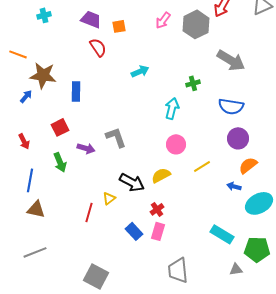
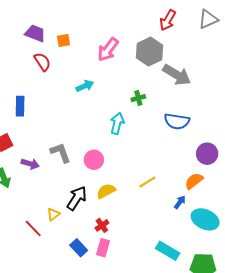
pink arrow: (163, 20) -> (108, 50), moved, size x1.4
gray hexagon: (196, 24) -> (149, 52), moved
purple circle: (238, 138) -> (207, 154), moved
pink circle: (176, 144) -> (94, 160), moved
black arrow: (132, 182) -> (77, 198), turned -85
blue arrow: (234, 186) -> (180, 202), turned 112
cyan ellipse: (259, 203) -> (205, 219), turned 52
red line: (89, 212) -> (33, 228), turned -60

